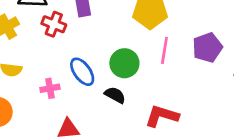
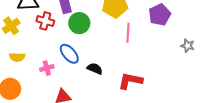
purple pentagon: (207, 47) -> (160, 15), moved
green circle: (124, 63) -> (79, 23), moved

